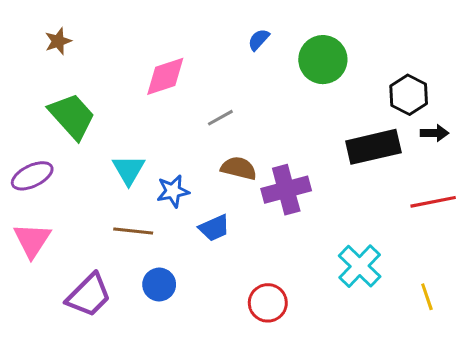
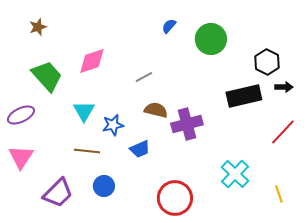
pink diamond: (165, 76) -> (92, 61), moved
red line: (433, 202) -> (283, 132), turned -36
red circle: (268, 303) -> (175, 198), size x1.4

